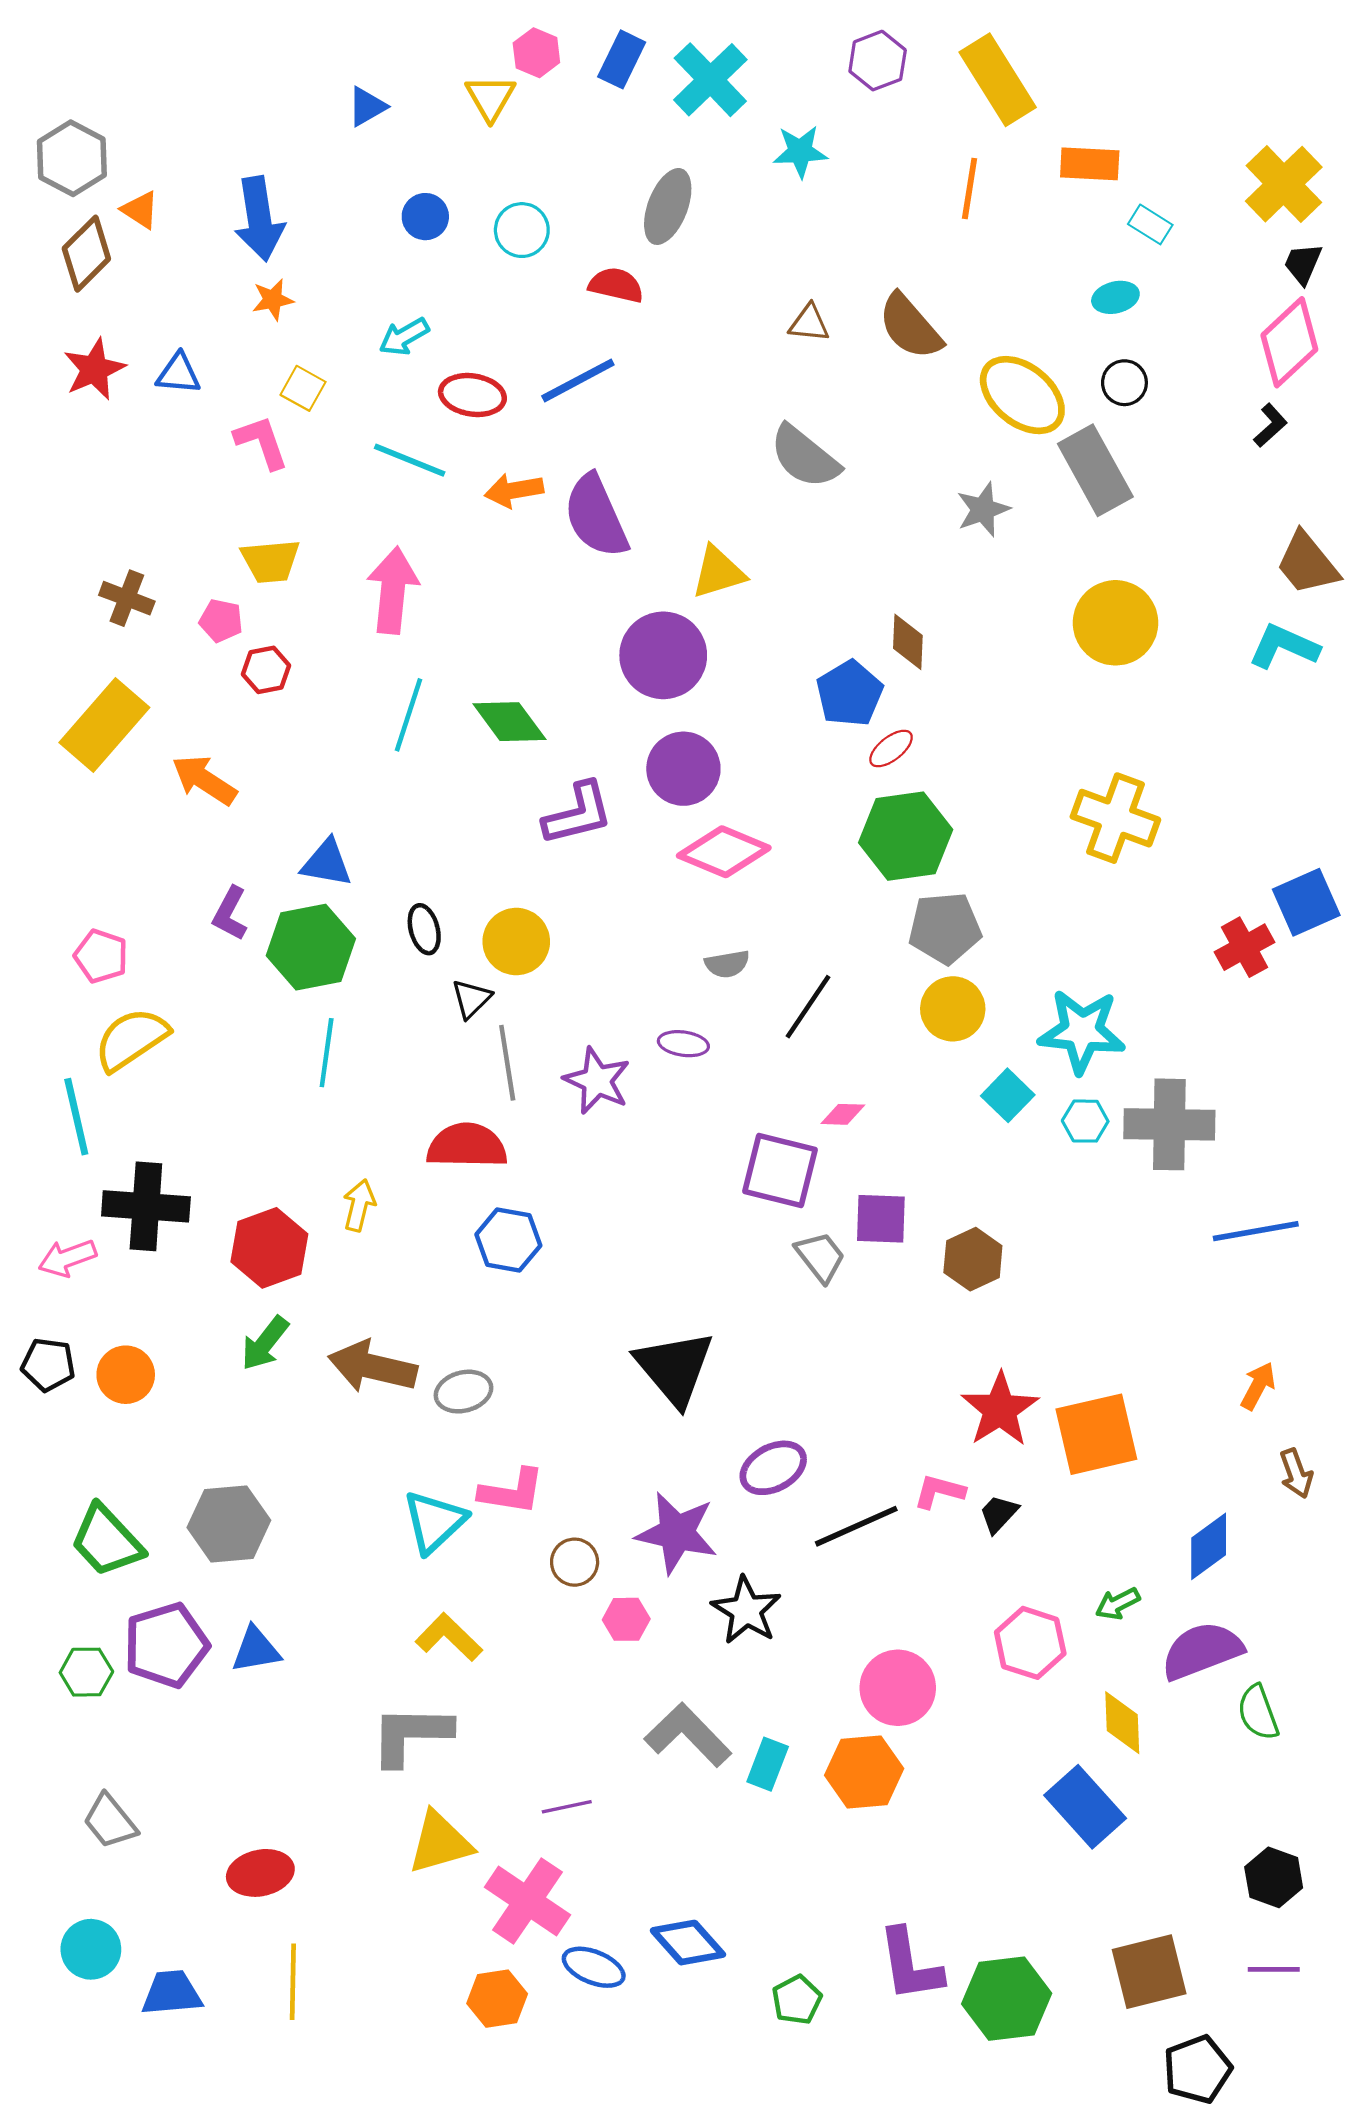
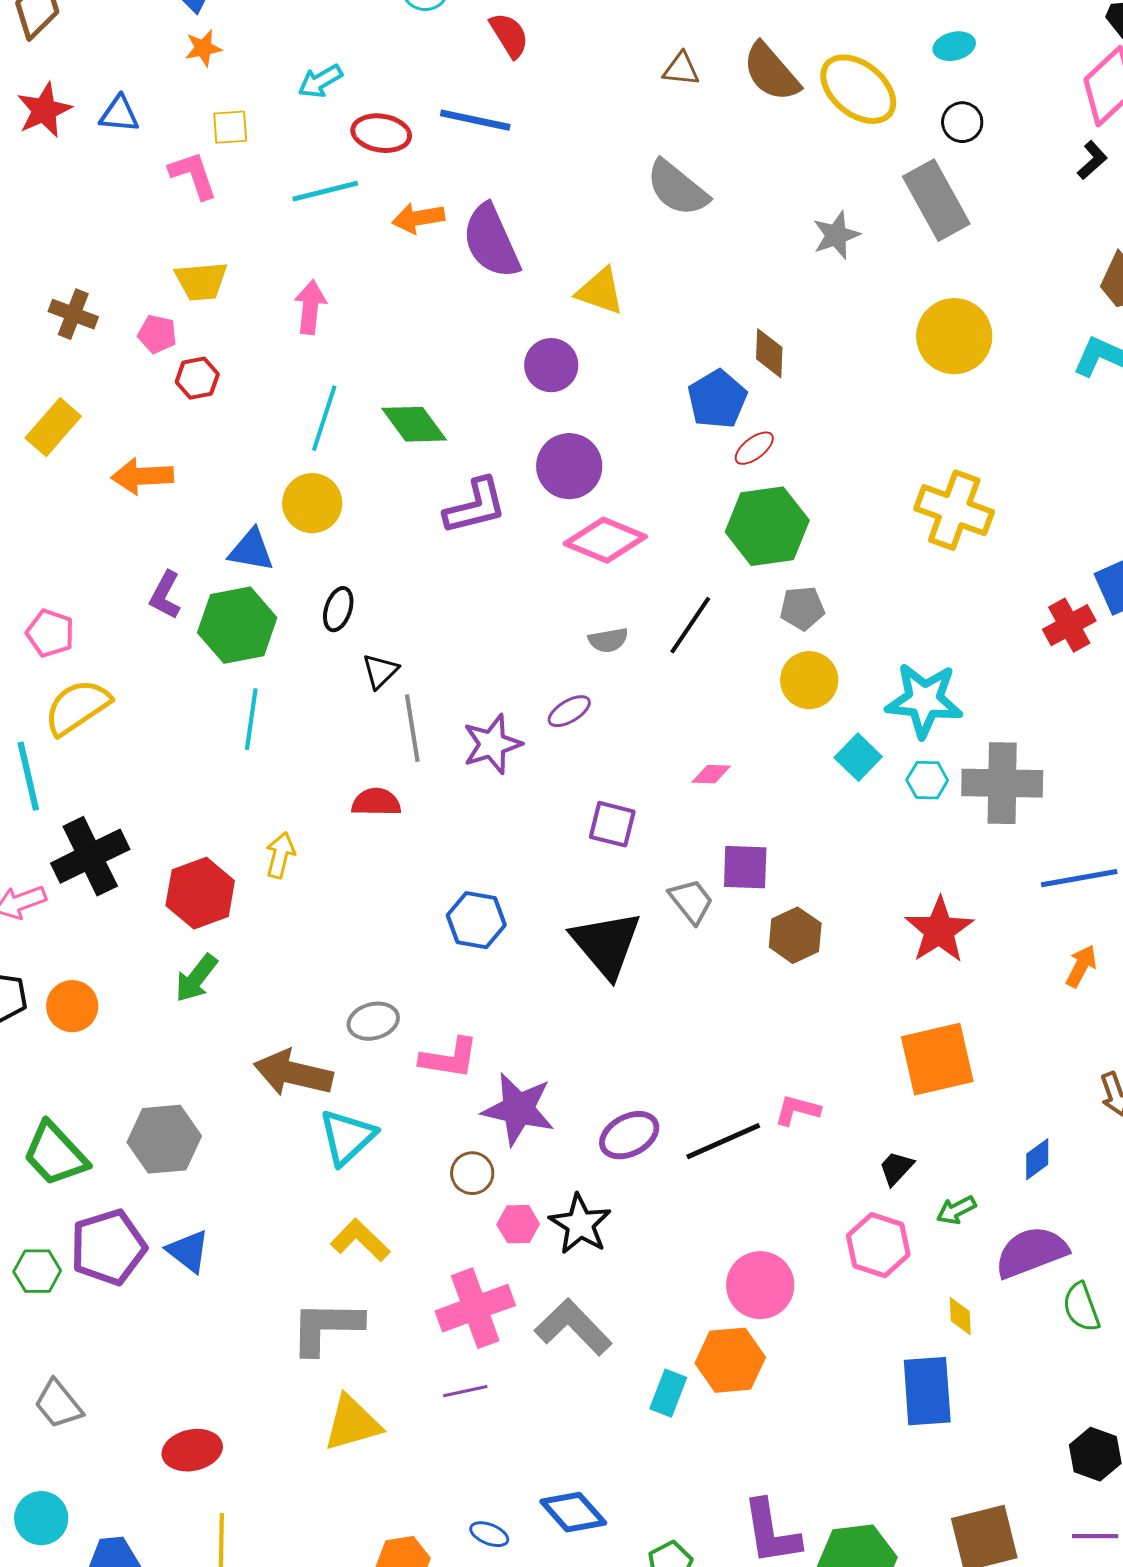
red semicircle: (616, 285) -> (509, 35), turned 45
blue line: (578, 380) -> (475, 120), turned 40
yellow square: (303, 388) -> (230, 127), turned -33
yellow ellipse: (1022, 395) -> (858, 89), moved
cyan line: (410, 460) -> (325, 191), turned -36
yellow triangle: (718, 572) -> (600, 291), turned 36
pink arrow: (393, 590) -> (310, 307), size x0.7
purple circle: (663, 655) -> (551, 365), size x0.7
yellow rectangle: (104, 725) -> (53, 427), size x0.7
orange arrow: (204, 780) -> (142, 476), turned -36
gray pentagon: (945, 928) -> (802, 608), size x0.7
black ellipse: (424, 929) -> (338, 609), turned 33
yellow circle: (516, 942) -> (312, 503), moved
black line: (808, 1007) -> (690, 625), moved
purple ellipse: (683, 1044) -> (569, 711), turned -39
purple star: (597, 1081) -> (492, 744), turned 30
red semicircle: (467, 1146) -> (376, 802), size x0.7
purple square: (780, 1170) -> (612, 824), moved, size x0.7
black cross: (146, 1206) -> (90, 856), turned -30
blue hexagon: (508, 1240) -> (476, 920), moved
brown hexagon: (973, 1259) -> (795, 935), moved
brown arrow: (373, 1367) -> (293, 1073), moved
black triangle: (674, 1368) -> (606, 944), moved
orange arrow: (1258, 1386) -> (1081, 966), moved
red star: (1000, 1409) -> (939, 930), moved
purple ellipse: (773, 1468) -> (629, 1135), moved
pink L-shape: (512, 1491) -> (449, 1058), moved
black trapezoid: (999, 1514) -> (896, 1168), moved
purple star: (677, 1533) -> (518, 1109), moved
blue diamond: (1209, 1546) -> (1037, 1159), size x0.7
black star: (746, 1610) -> (580, 1224), moved
blue triangle: (256, 1650) -> (188, 1251), turned 48
yellow diamond: (1122, 1723) -> (960, 1316), size x0.7
cyan rectangle: (768, 1764) -> (668, 1393), moved
blue rectangle: (1085, 1807) -> (927, 1391), turned 38
pink cross: (527, 1901) -> (475, 1308), moved, turned 36
blue ellipse: (594, 1967) -> (489, 1534), size x0.7

